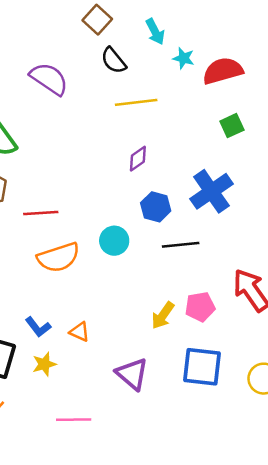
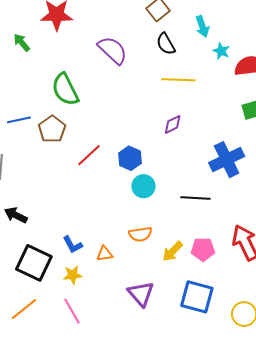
blue hexagon: (156, 207) -> (130, 158), moved
red line: (41, 213) -> (89, 155), turned -48
orange semicircle: (58, 257) -> (140, 234), moved, size x0.7
orange triangle: (80, 332) -> (105, 254), turned -42
pink line: (74, 420) -> (72, 311), moved, turned 52

